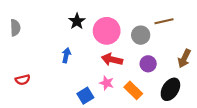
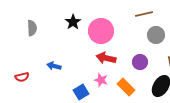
brown line: (164, 21) -> (144, 14), moved
gray semicircle: (15, 28) -> (32, 28), moved
gray circle: (141, 35) -> (156, 35), moved
blue arrow: (66, 55) -> (54, 66), moved, turned -88

